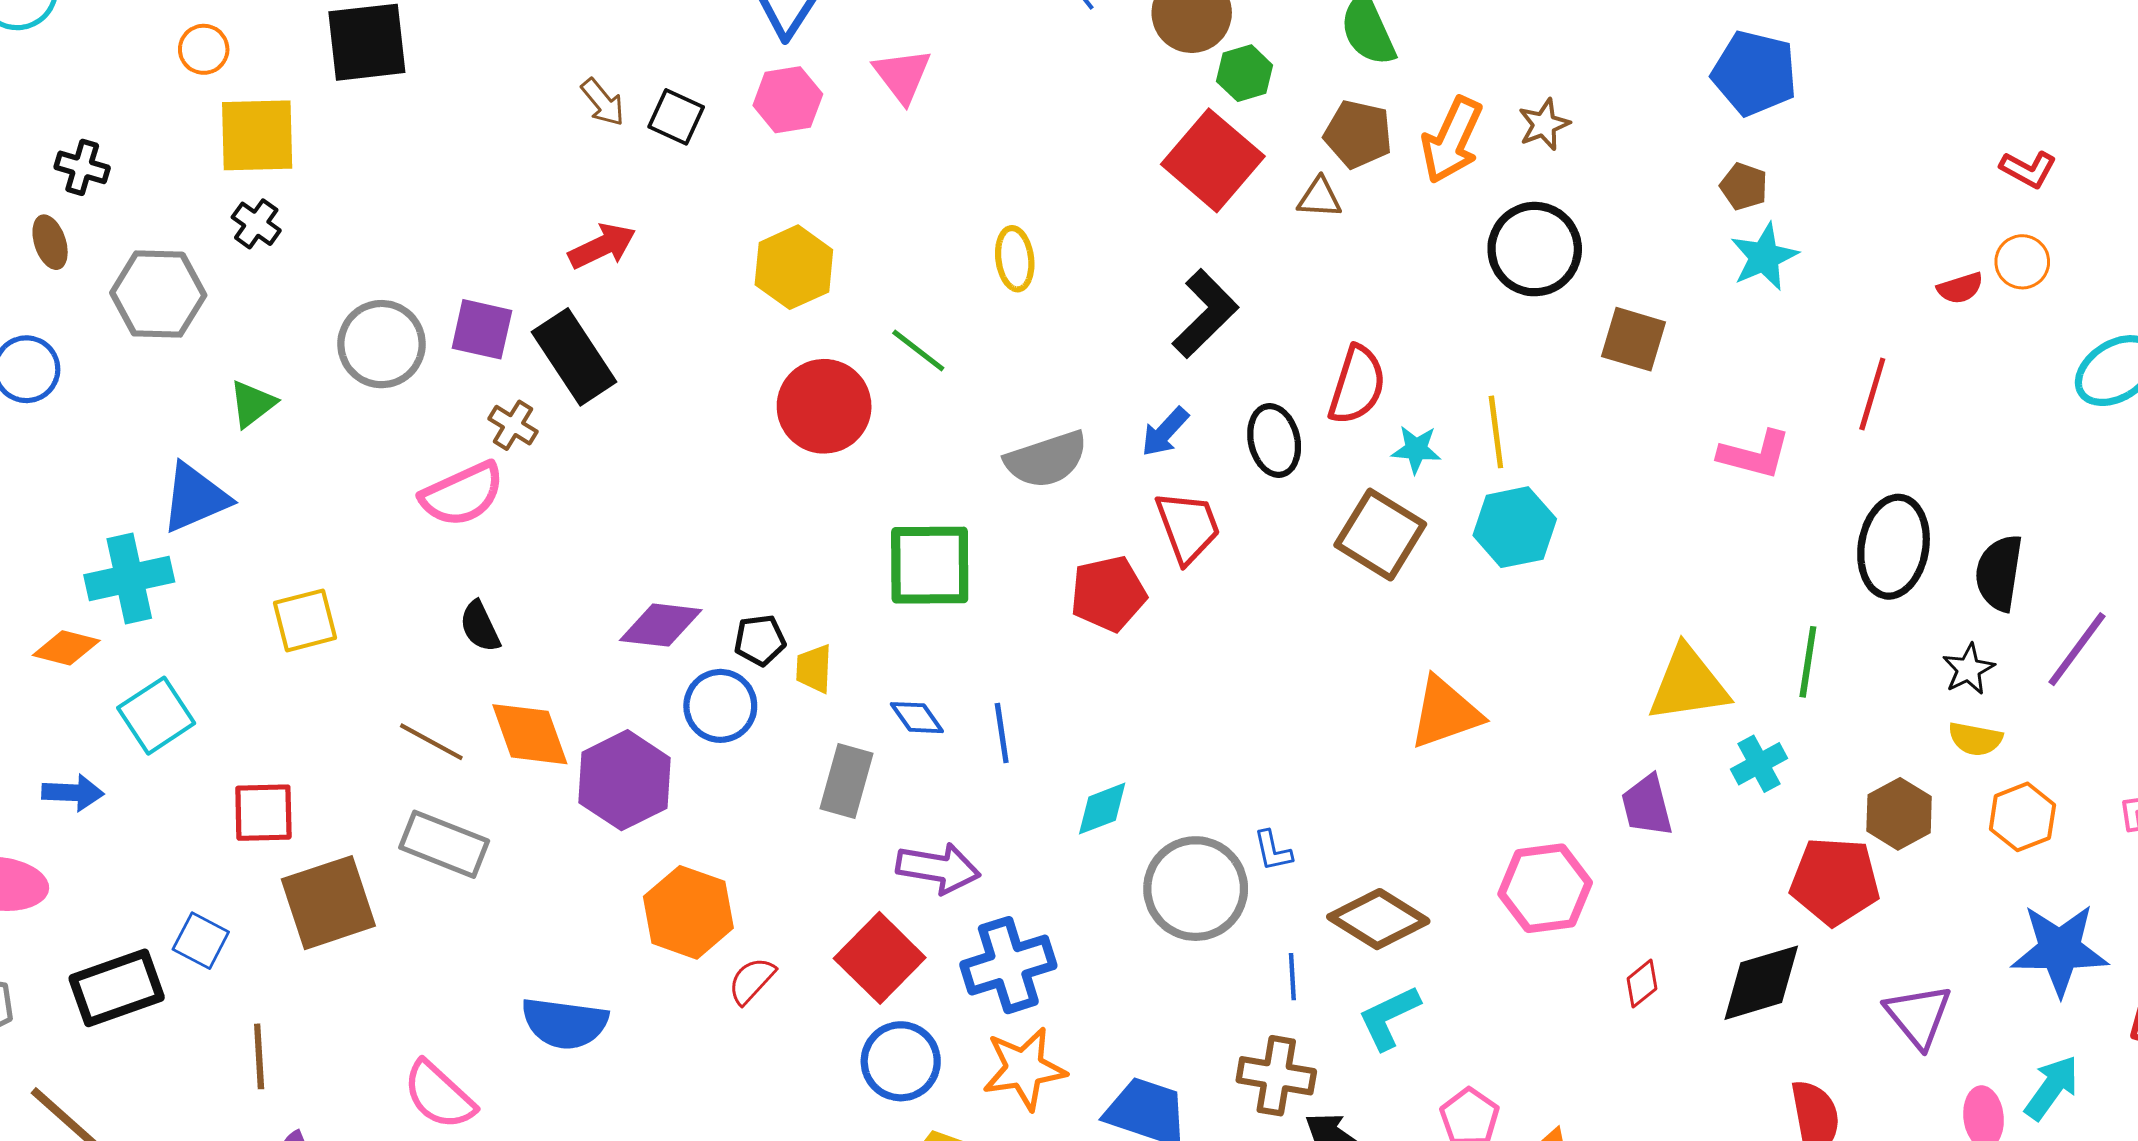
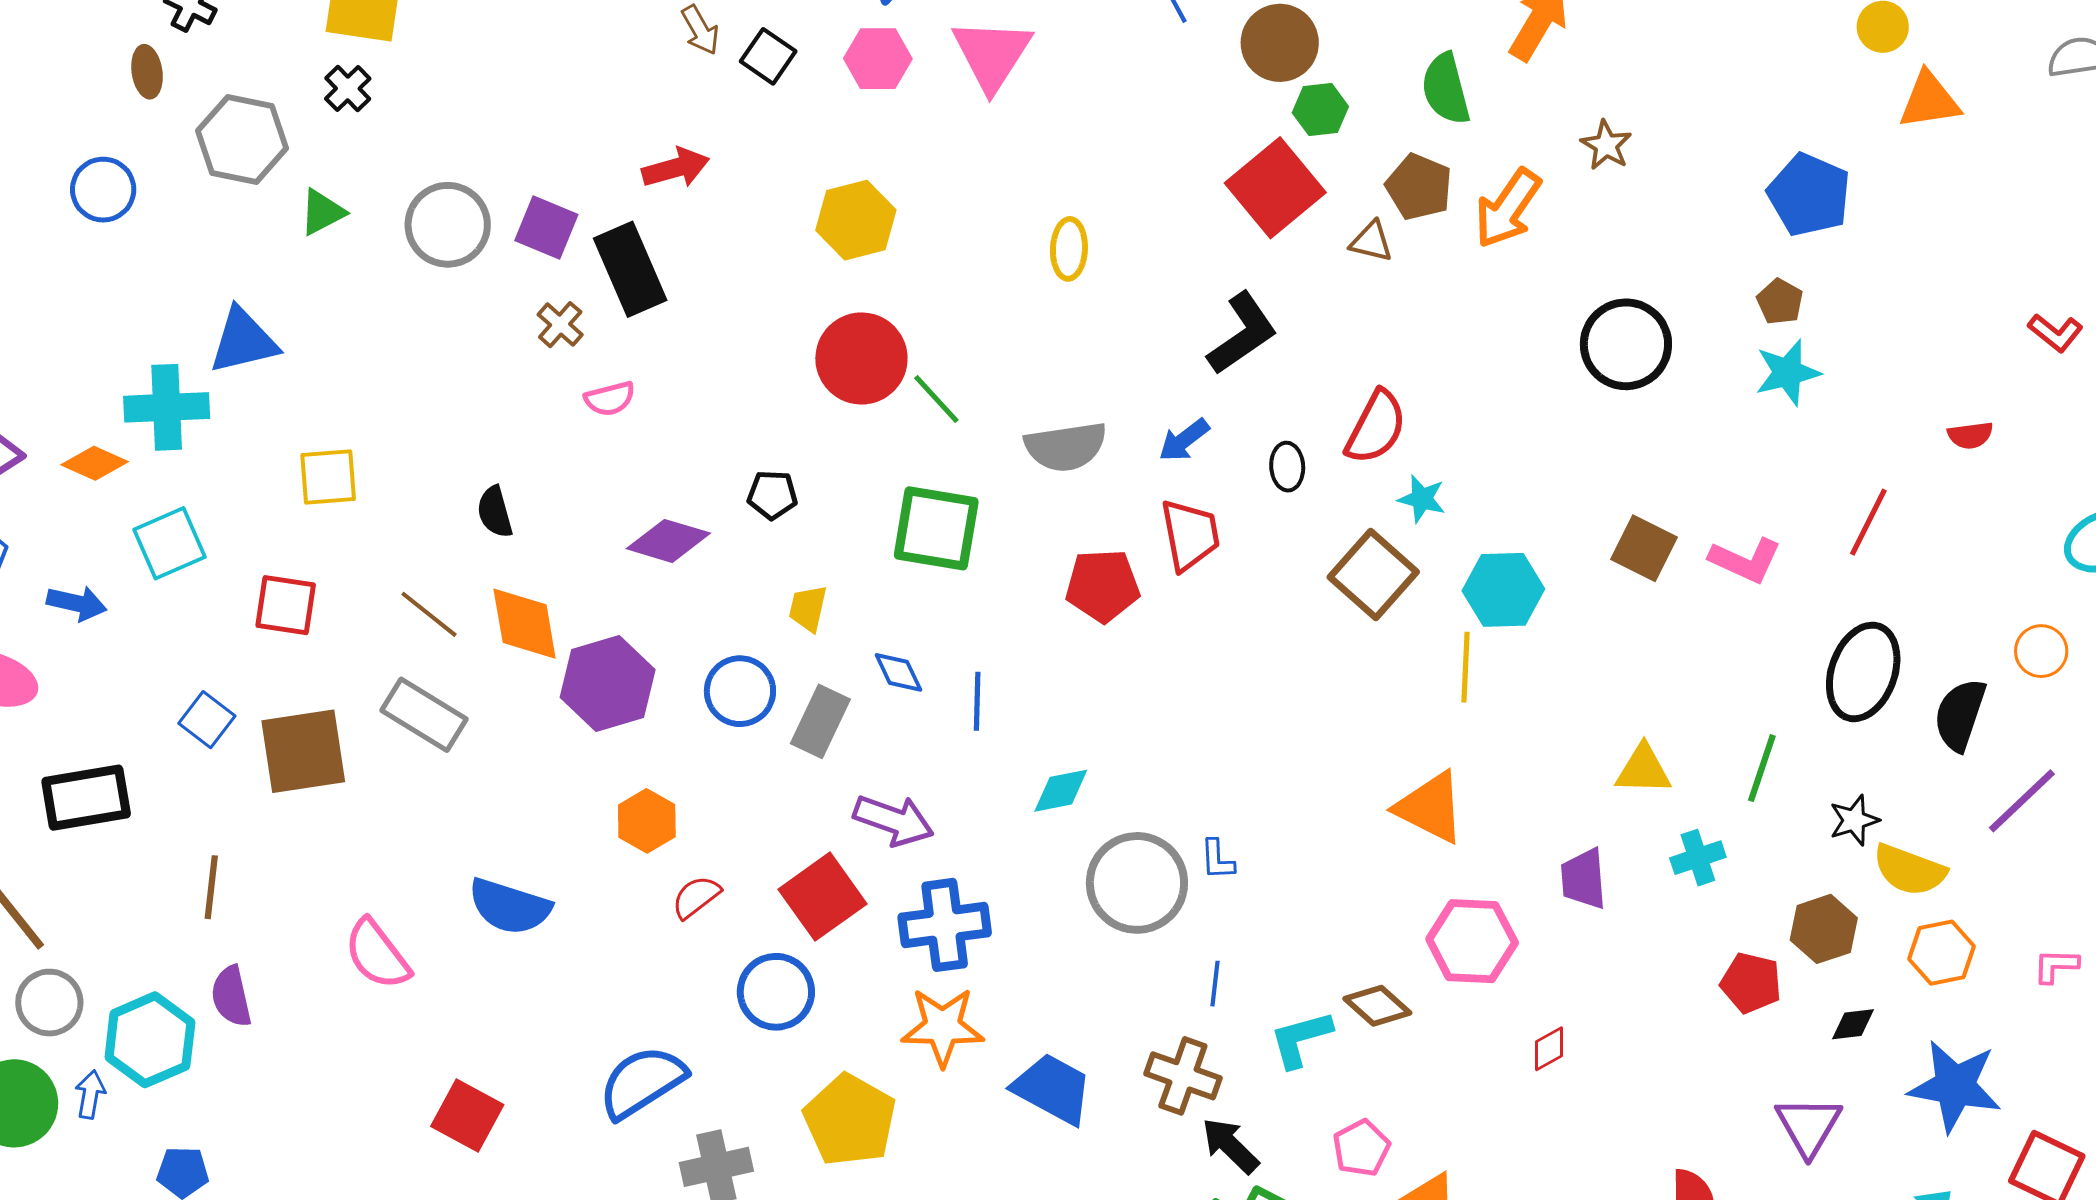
pink triangle: (902, 75) -> (992, 54), size x1.4
brown star: (1544, 124) -> (1606, 145), moved, turned -30
black circle: (1535, 249) -> (1626, 344), moved
orange circle: (2022, 262) -> (2041, 651), moved
brown square: (1634, 339) -> (1644, 548), moved
green line: (918, 350) -> (936, 399), moved
green triangle: (252, 404) -> (322, 212), moved
yellow line: (1496, 432) -> (1465, 667), moved
black ellipse: (1274, 440) -> (1287, 467), size x0.7
pink semicircle: (462, 494) -> (610, 399), moved, size x0.6
black pentagon: (760, 640) -> (772, 495), moved
black star: (1968, 669) -> (1854, 820), moved
yellow triangle: (1688, 684) -> (1643, 770), size x0.7
blue circle: (720, 706) -> (740, 691), moved
orange triangle: (1445, 713) -> (1430, 807), moved, turned 36
yellow semicircle: (1975, 739) -> (1909, 870), size x1.4
red square: (263, 813) -> (286, 605), moved
red pentagon: (1835, 881) -> (1751, 983), size x0.7
orange hexagon: (688, 912) -> (647, 821), size x0.7
brown diamond: (1378, 919) -> (1377, 1006), moved, size x0.7
blue square: (201, 941) -> (207, 720), moved
black diamond: (1761, 983) -> (1853, 1024), moved, size x0.5
blue circle: (901, 1061) -> (776, 992), moved

